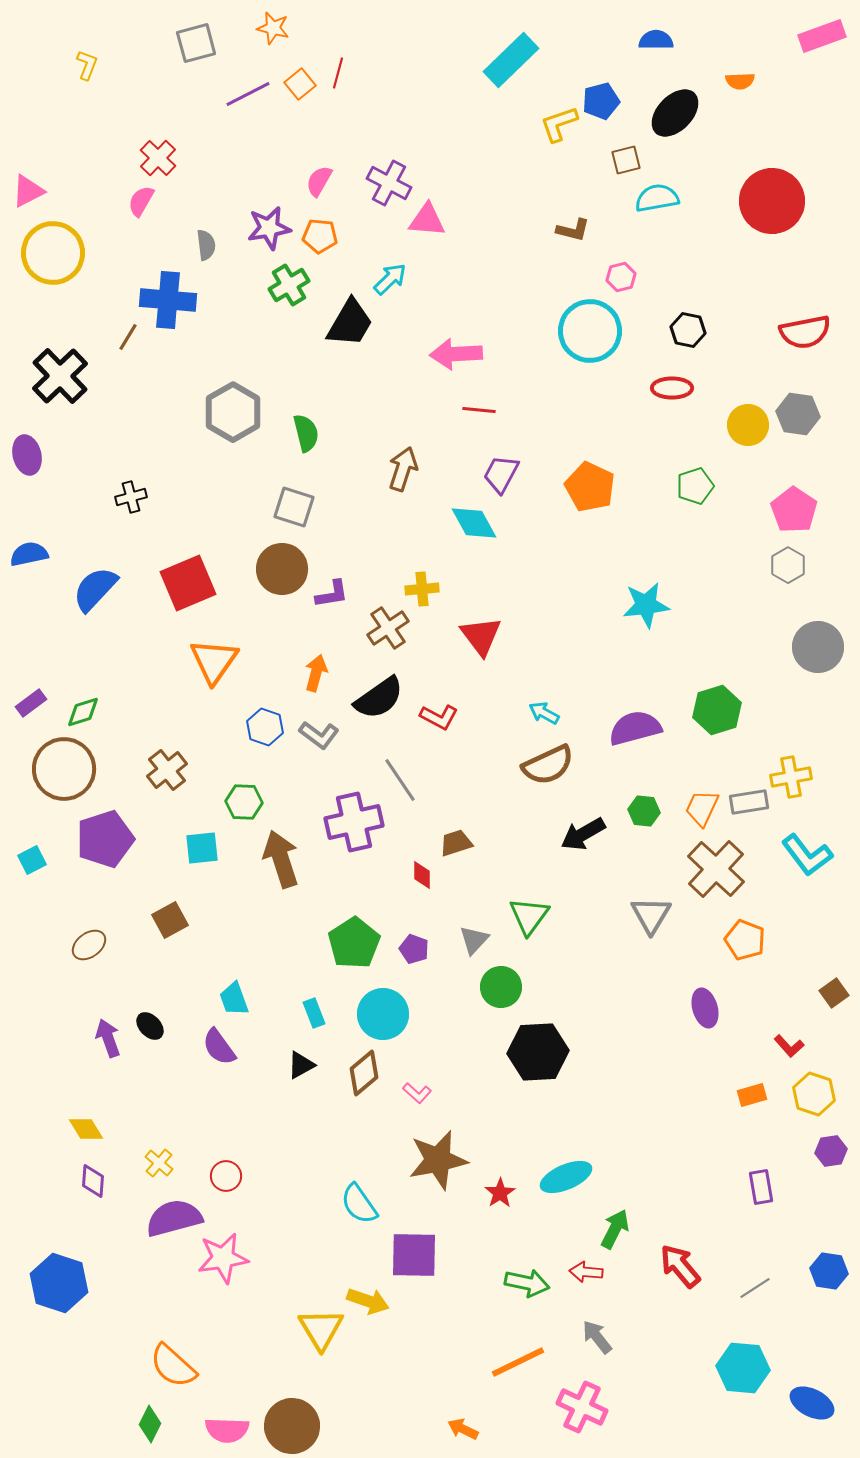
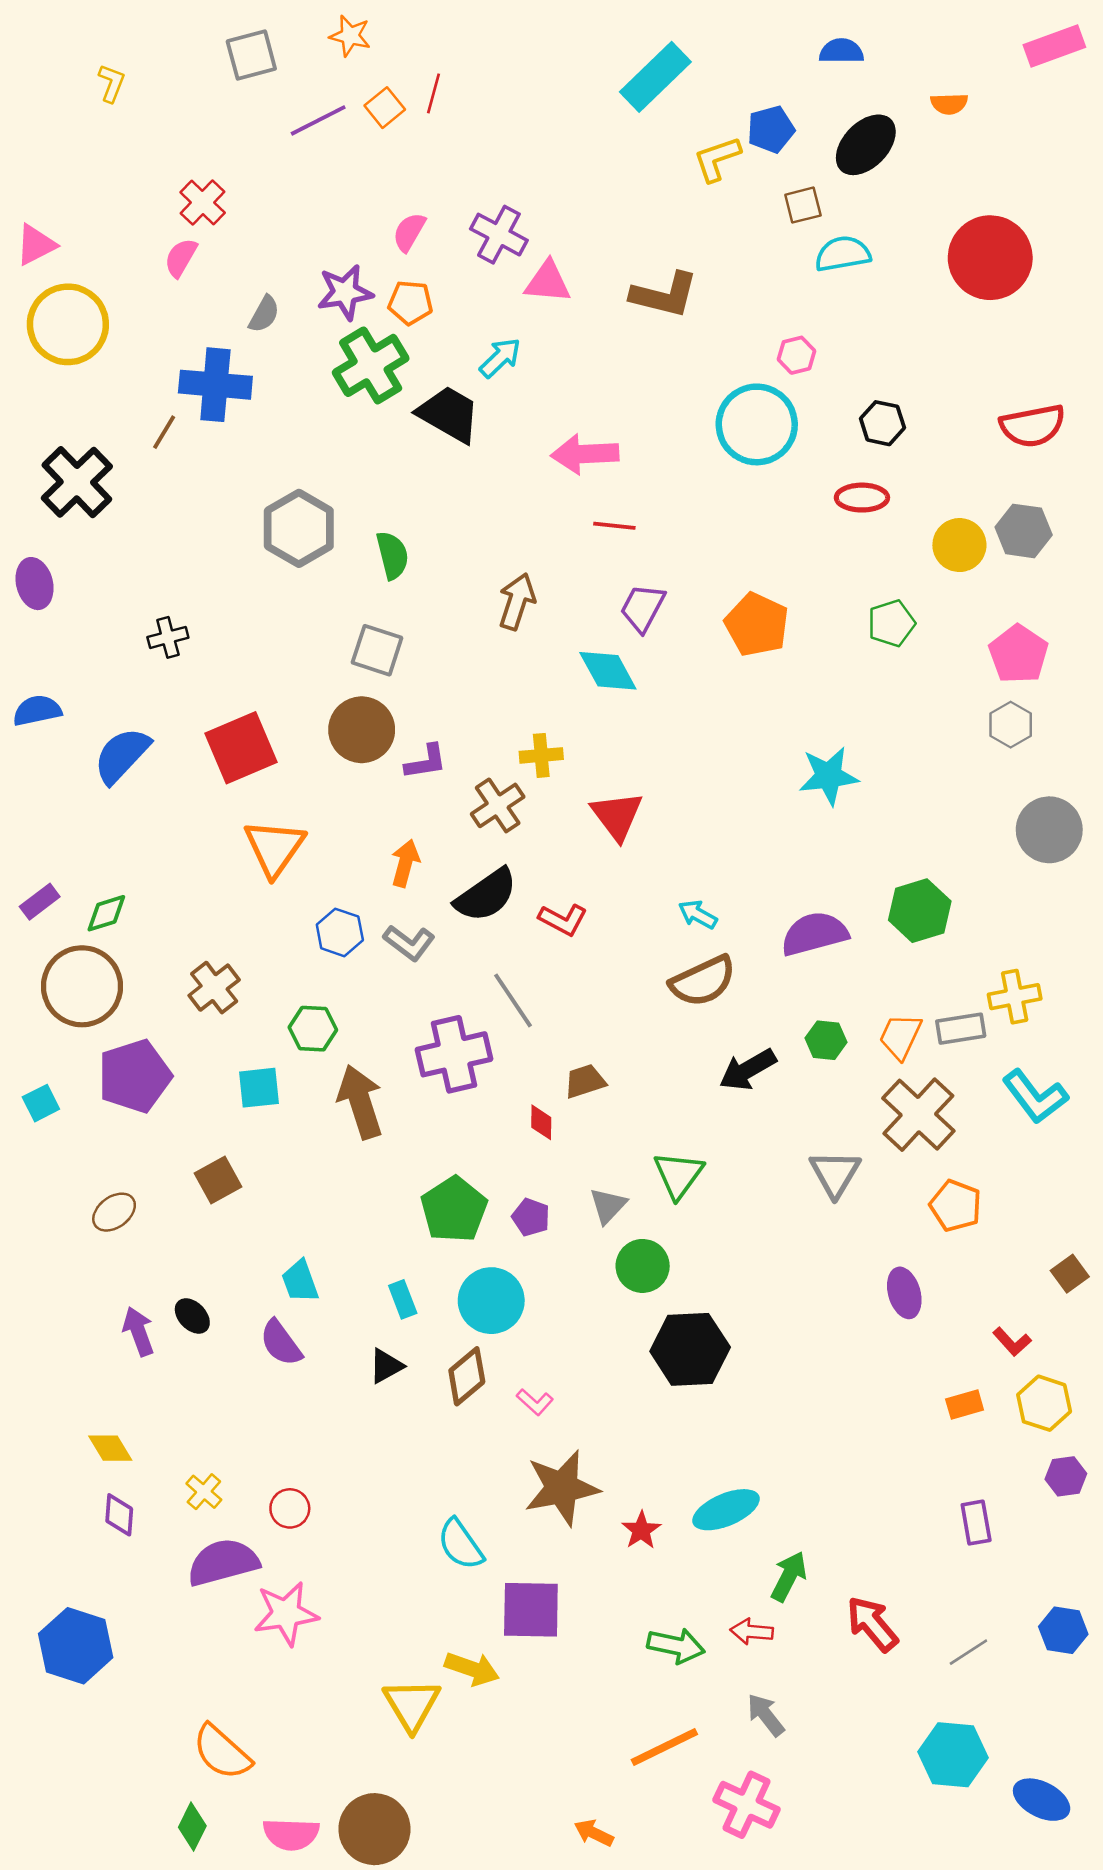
brown L-shape: (573, 230) -> (664, 295), moved, size x1.6
gray semicircle: (206, 245) -> (264, 314), turned 36
green cross: (289, 285) -> (371, 365), size x1.4
black trapezoid: (350, 323) -> (449, 414), turned -90

